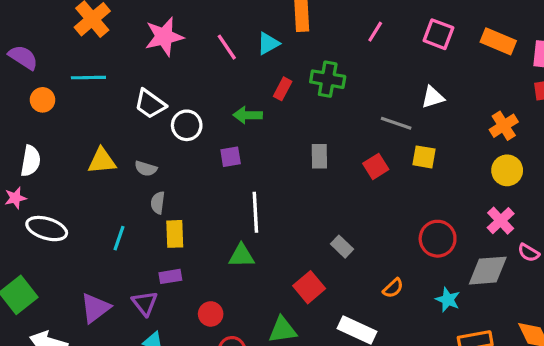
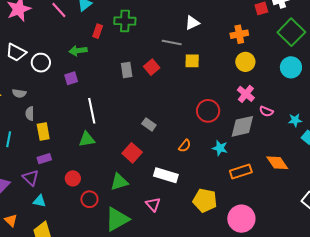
orange cross: (504, 126) -> (239, 34), turned 30
red square: (376, 166) -> (152, 67), moved

